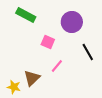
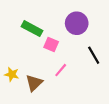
green rectangle: (26, 15) -> (32, 29), moved
yellow star: (14, 87) -> (12, 74), moved

